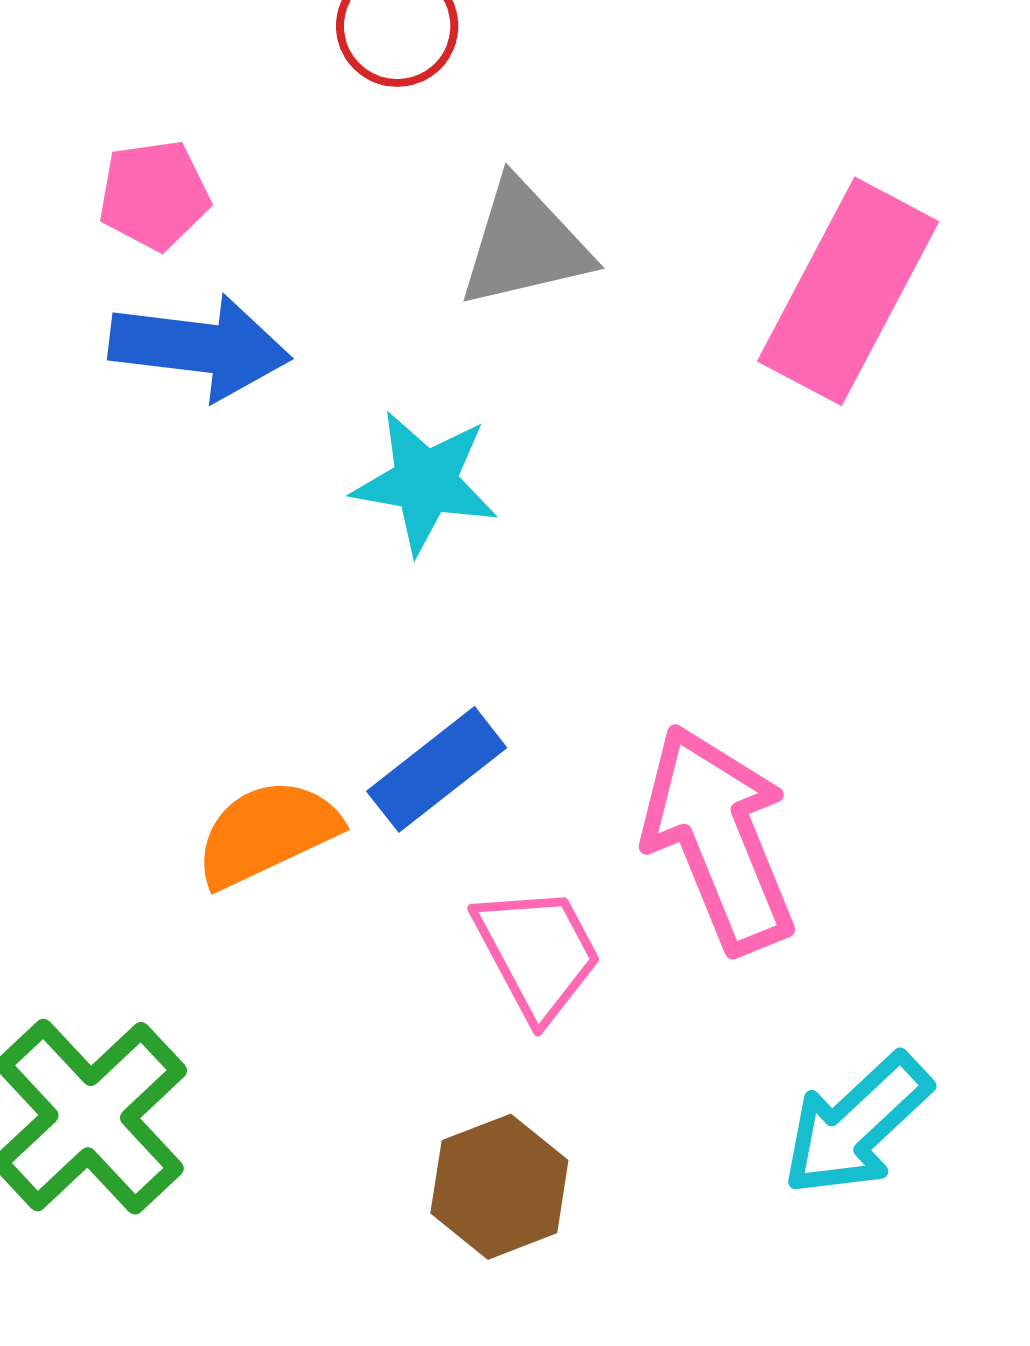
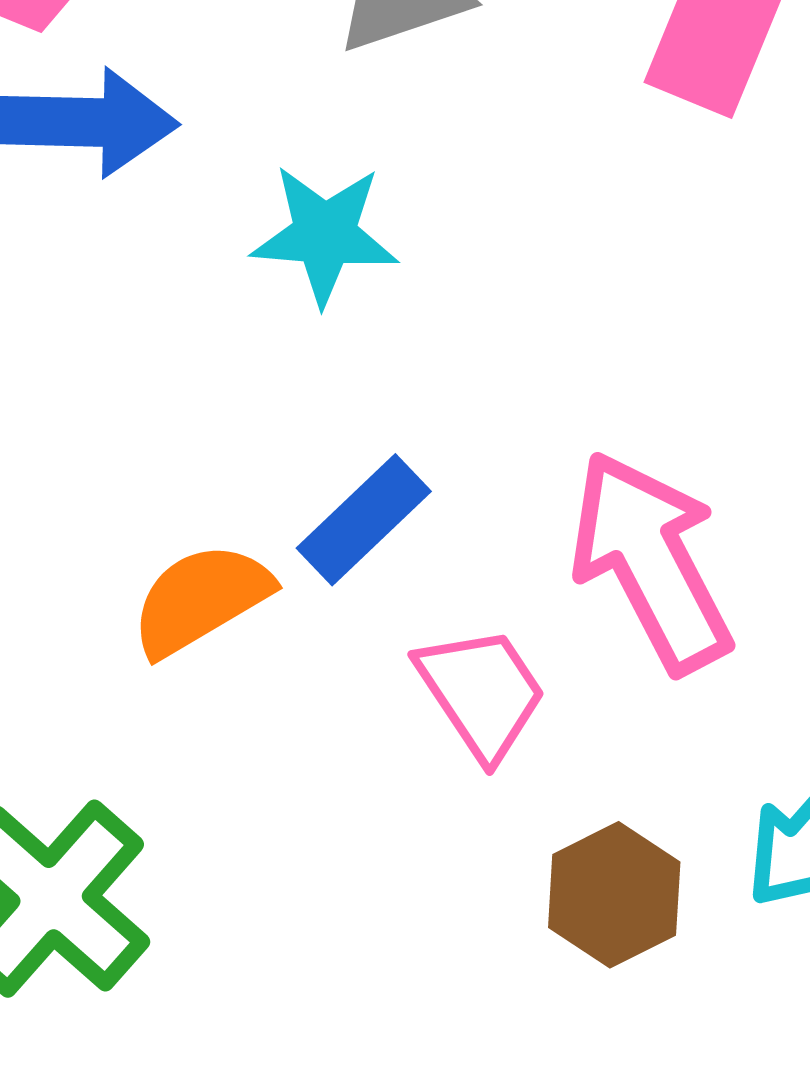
brown hexagon: (499, 1187) -> (614, 895), moved

